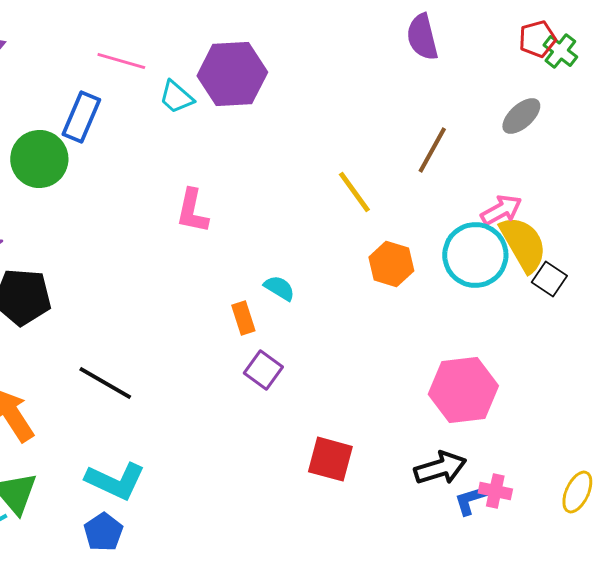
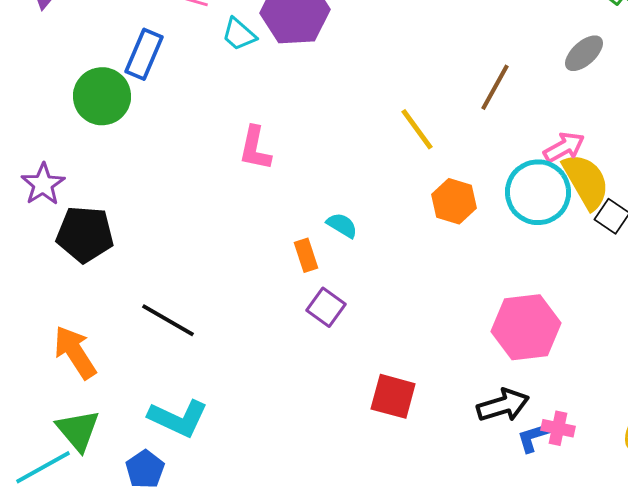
blue pentagon: (103, 532) -> (145, 469), moved

